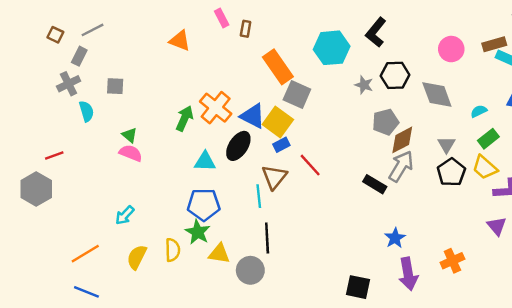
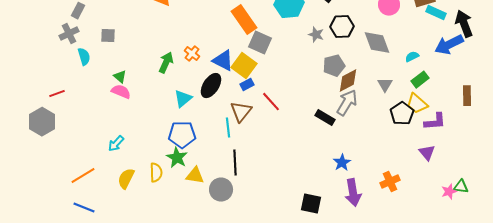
orange cross: (216, 108) -> (192, 54), size x0.6
cyan triangle: (205, 161) -> (183, 99), turned -42
black pentagon: (451, 172) -> (402, 114), moved

